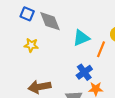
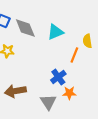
cyan triangle: (81, 38) -> (55, 32), moved

